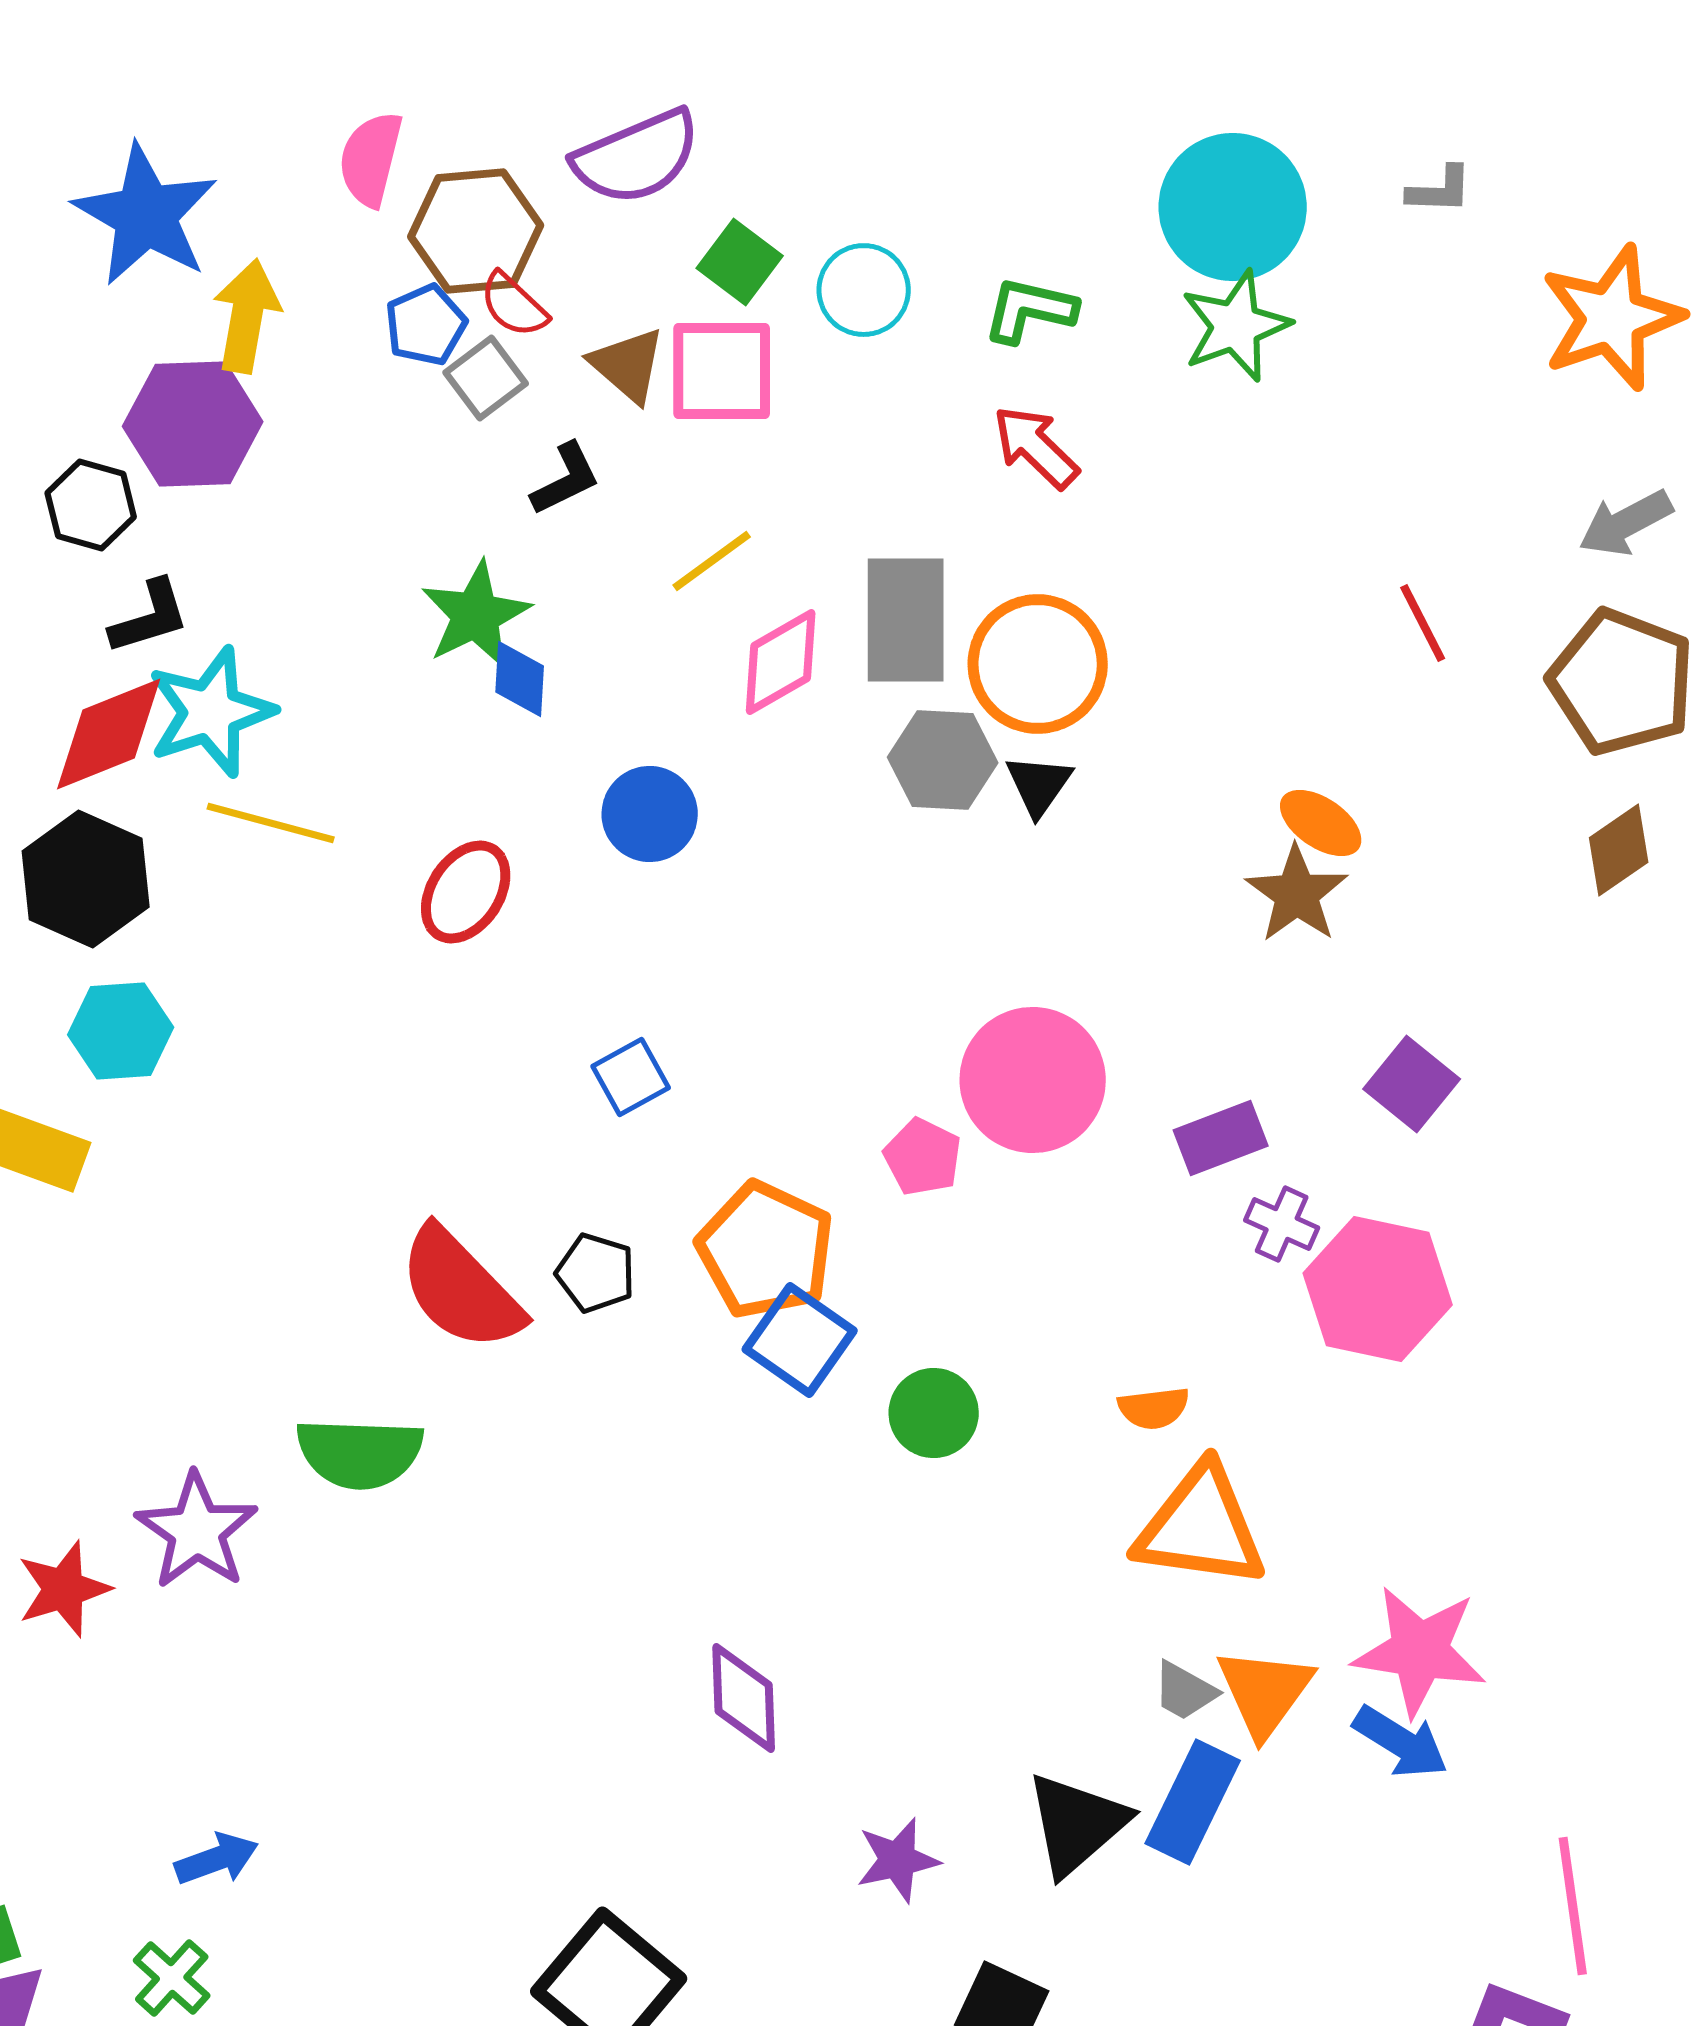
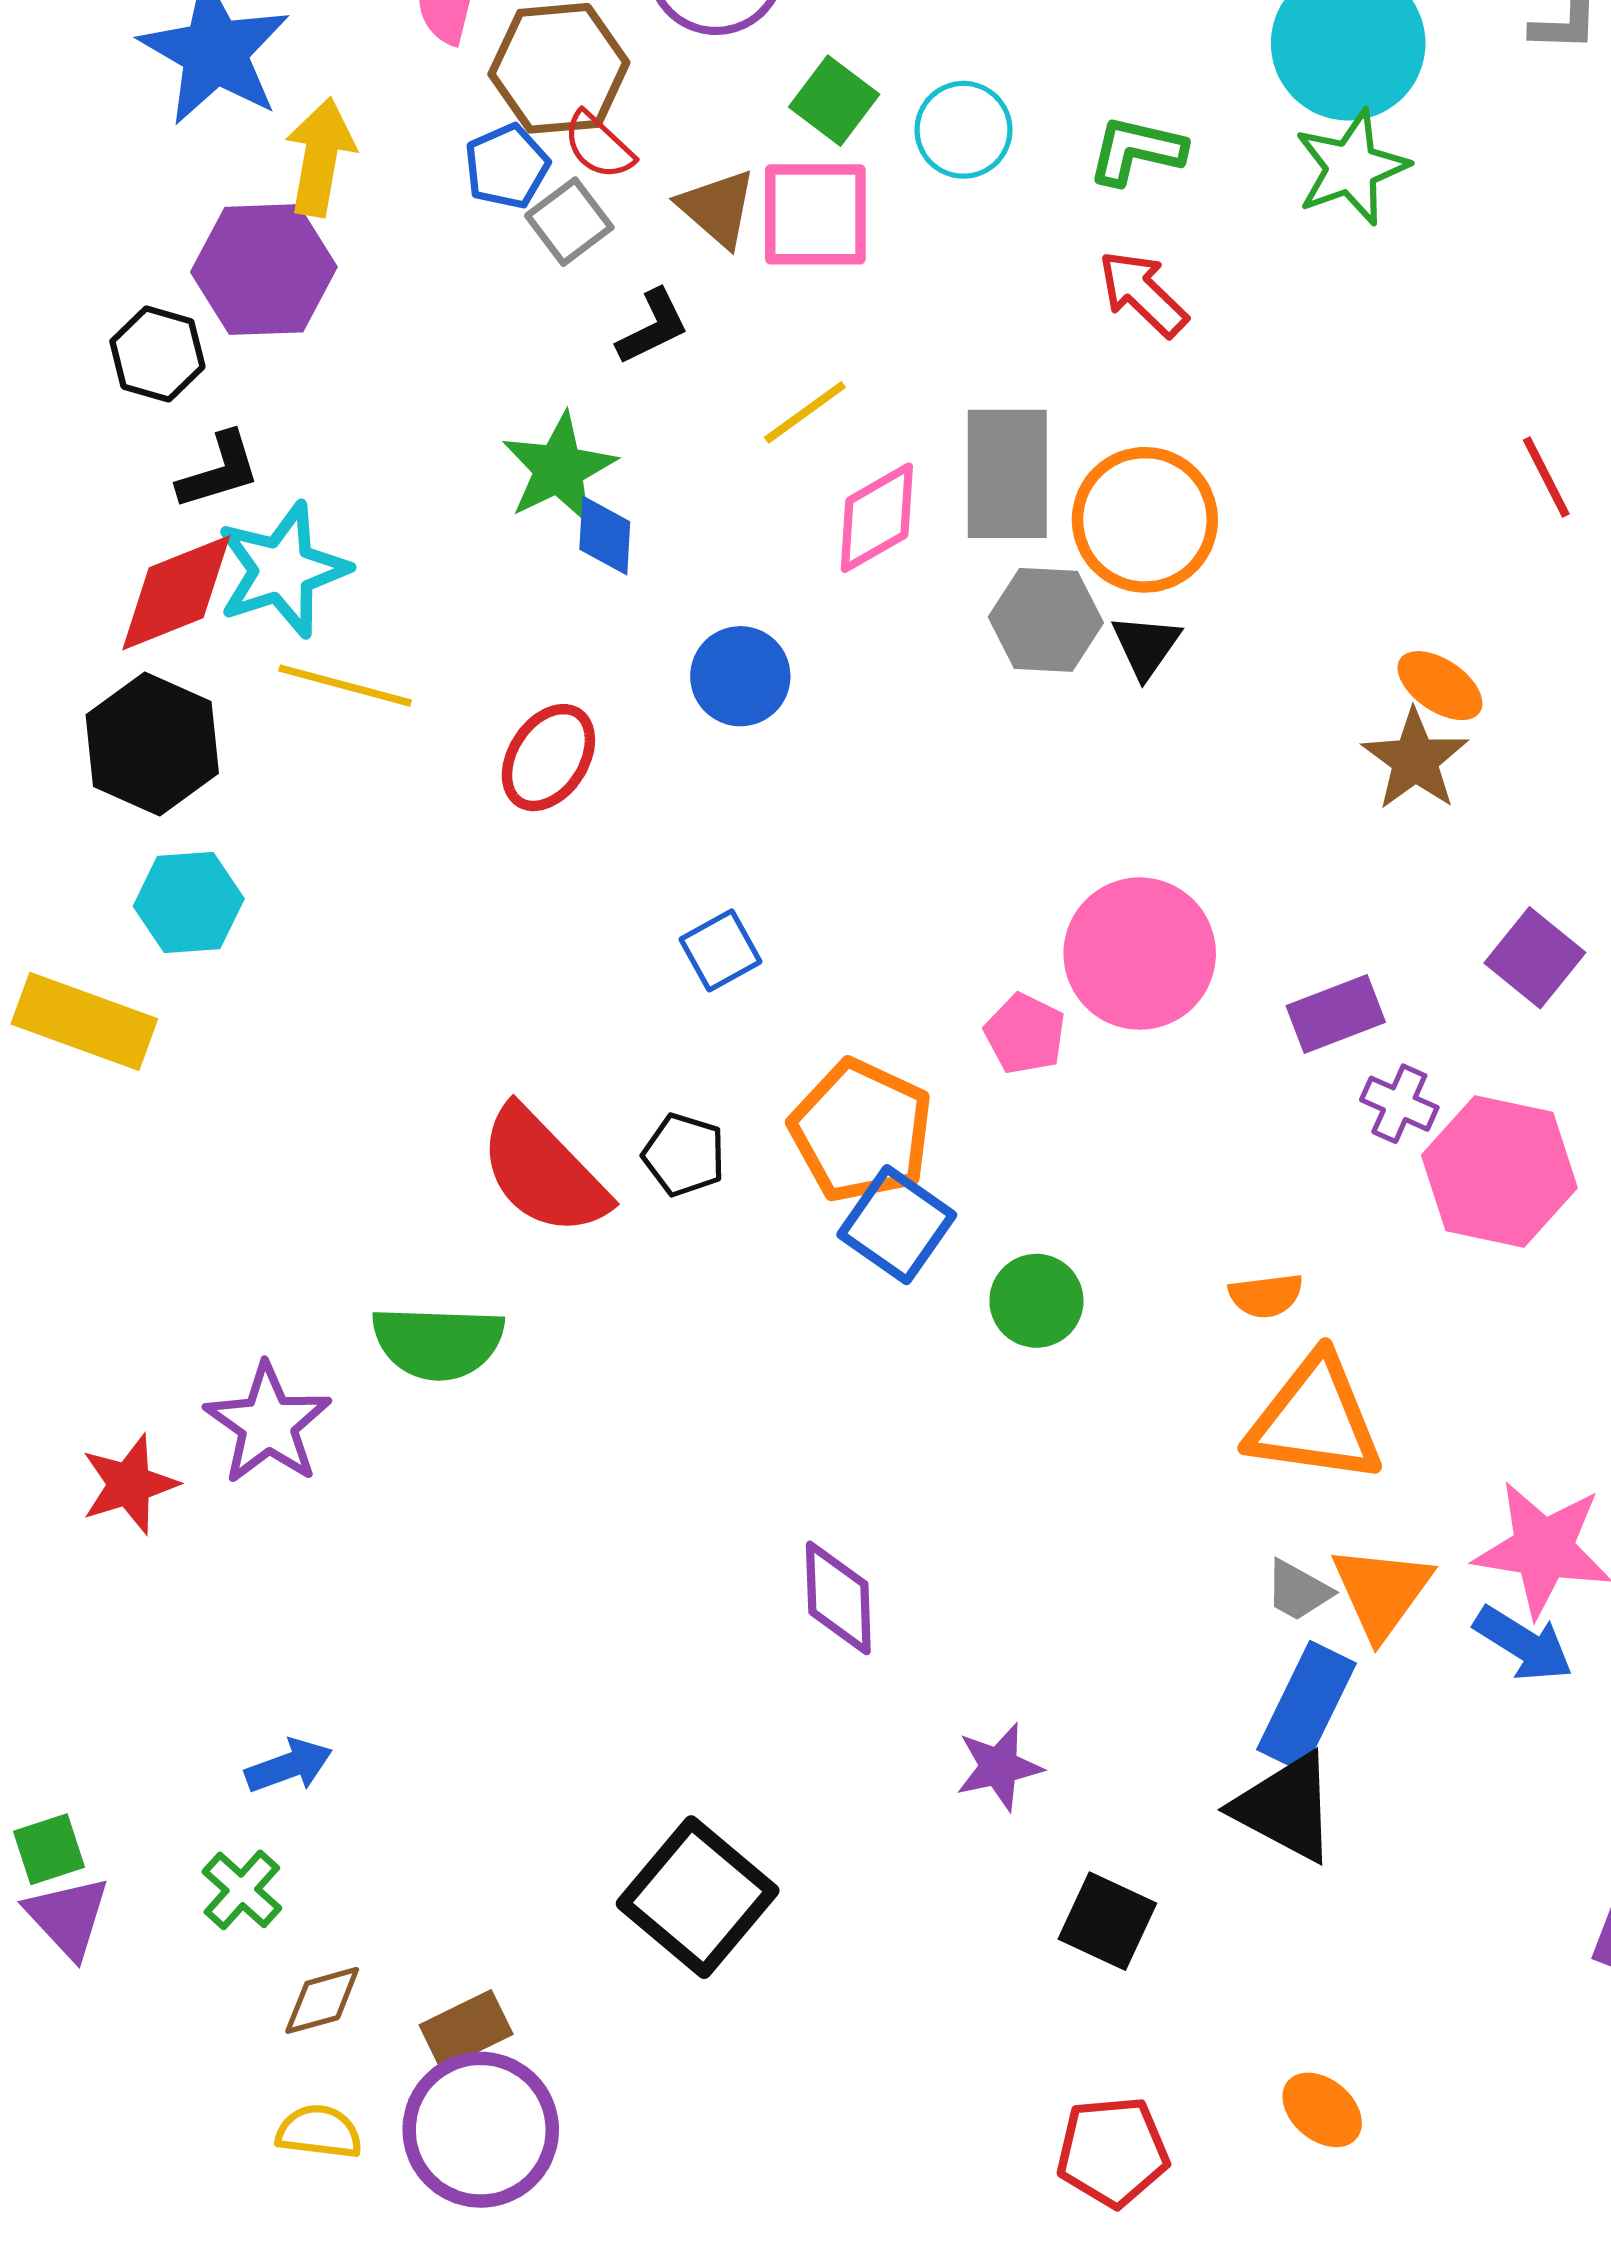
black triangle: (1077, 1824) -> (1286, 1808), moved, turned -51

